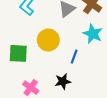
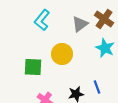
blue line: (74, 57) -> (97, 87), moved, turned -40

